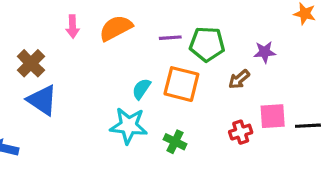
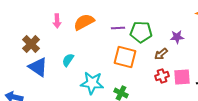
cyan semicircle: (141, 89) -> (68, 60), moved
red cross: (241, 132) -> (162, 76), moved

